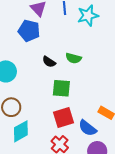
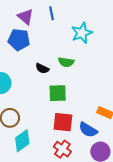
cyan star: (88, 15) -> (82, 33), moved
red square: (63, 118) -> (63, 122), turned 30

